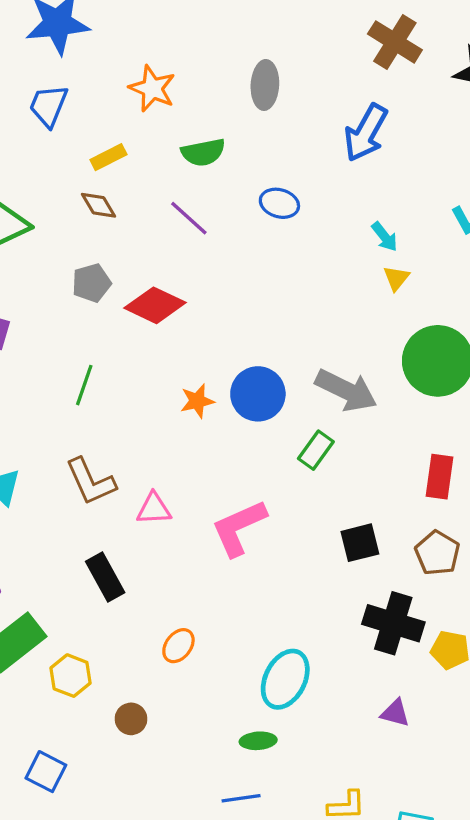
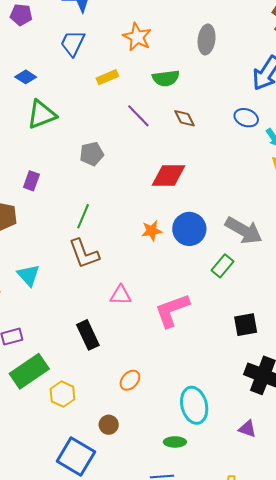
blue ellipse: (279, 203) -> (246, 118), moved
brown diamond: (99, 205) -> (185, 118), moved
purple line: (189, 218) -> (138, 116), moved
red diamond: (155, 305) -> (168, 176), moved, turned -30
brown L-shape: (91, 482) -> (84, 254), moved
cyan ellipse: (285, 679) -> (194, 405), turned -45
purple triangle: (395, 713) -> (247, 429), moved
brown circle: (131, 719) -> (109, 425), moved
blue square: (46, 772) -> (76, 456), moved, size x1.5

